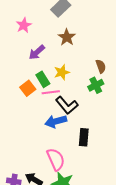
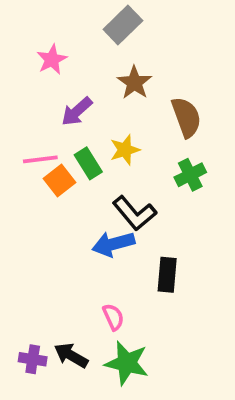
brown semicircle: (101, 66) -> (186, 117), moved, size x1.5
pink line: (51, 92) -> (40, 159), moved
pink semicircle: (56, 159) -> (113, 317), size x0.6

